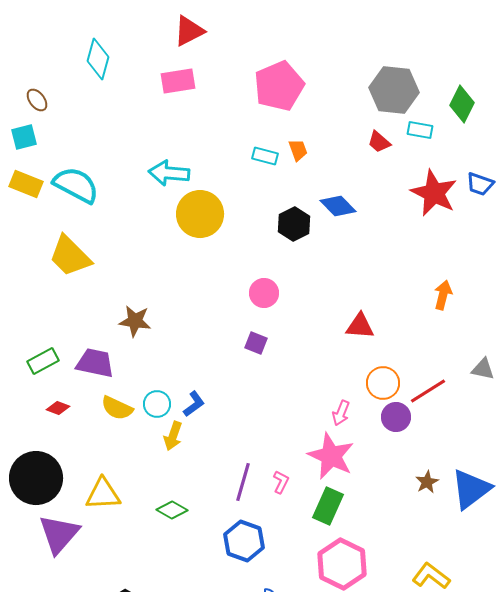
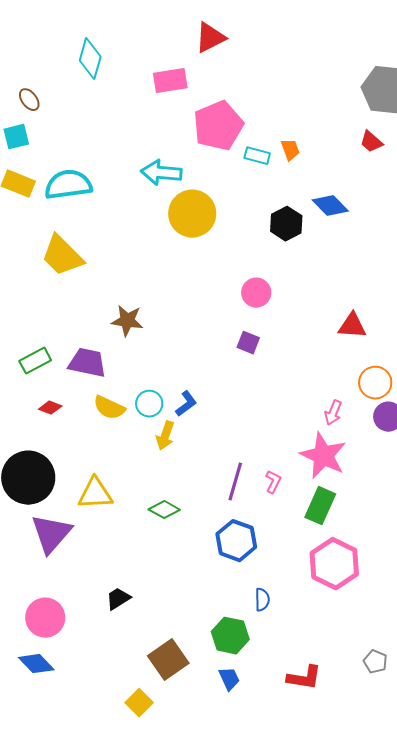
red triangle: (189, 31) -> (210, 38), moved
pink pentagon: (279, 86) -> (218, 126), moved
cyan semicircle: (76, 185) -> (68, 185), turned -36

